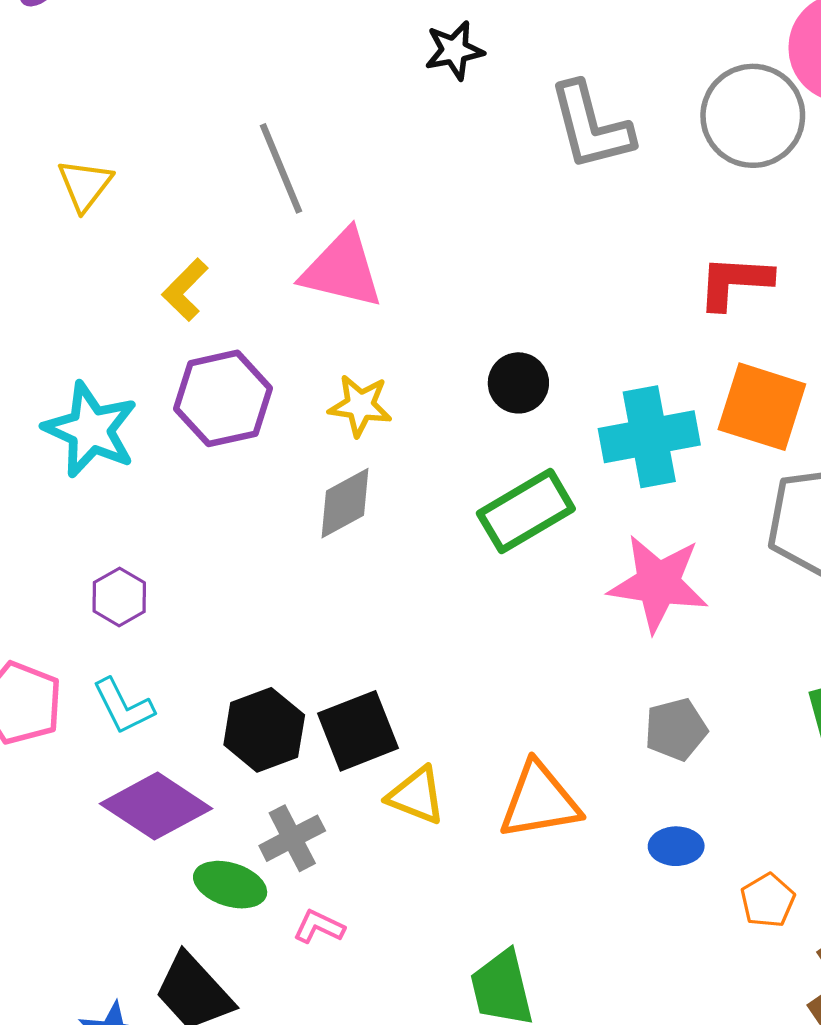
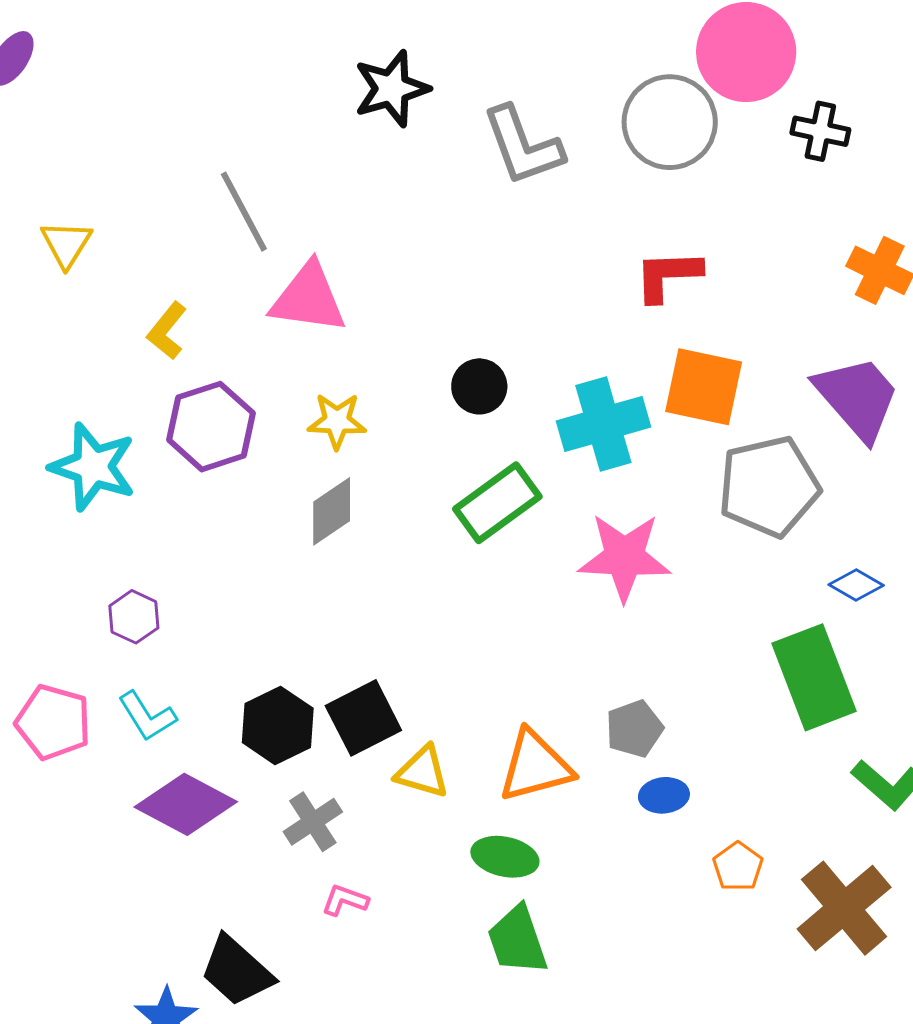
black star: (454, 50) -> (392, 89), size x1.4
gray pentagon: (676, 729) -> (634, 729), moved
green ellipse: (230, 885) -> (505, 857), moved
orange pentagon: (768, 900) -> (738, 867), moved

